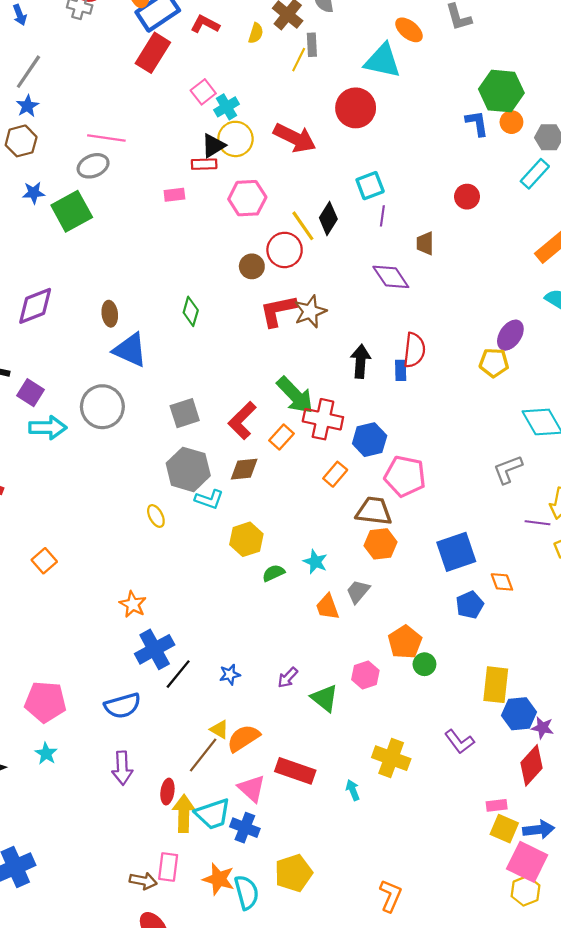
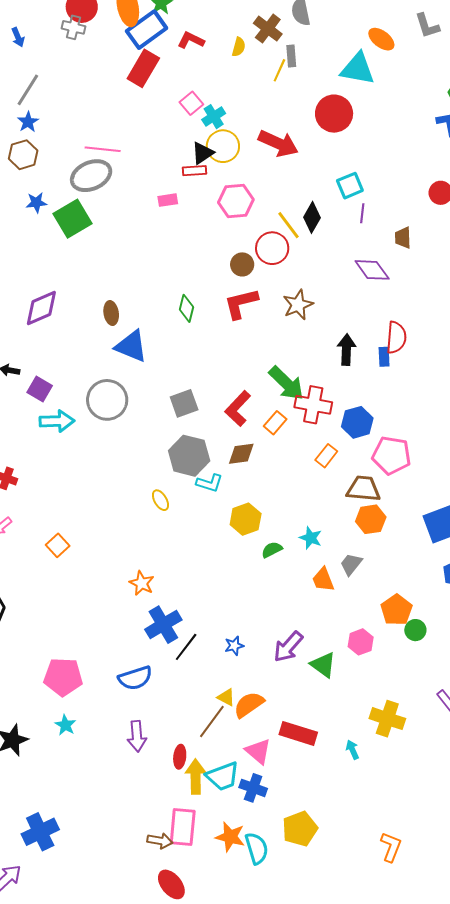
gray ellipse: (93, 166) -> (91, 176), size x1.4
red L-shape: (278, 311) -> (241, 303), moved
purple arrow: (288, 678) -> (288, 647), size x1.6
pink rectangle: (168, 867) -> (183, 827), size x1.4

